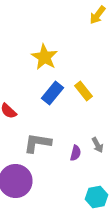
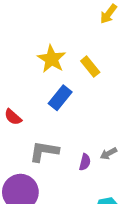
yellow rectangle: (84, 91) -> (90, 67), moved
gray arrow: (98, 145) -> (108, 153), turned 91

